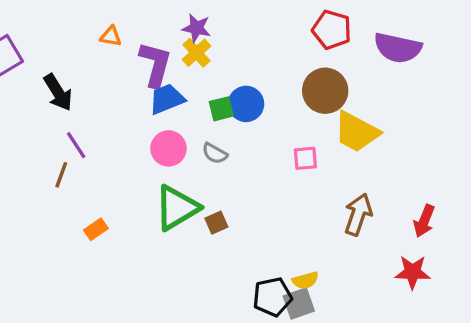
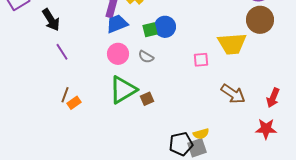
brown circle: (325, 91) -> (260, 20), moved
yellow trapezoid: (357, 132) -> (232, 44), turned -32
brown line: (61, 175) -> (65, 95), moved
brown arrow: (358, 214) -> (233, 94), turned 105

